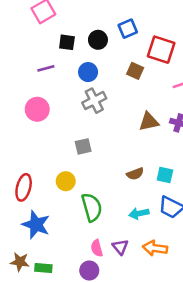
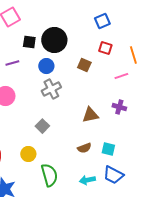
blue square: (128, 29) -> (102, 21), moved
black circle: (98, 40) -> (54, 40), size x1.6
red square: (161, 50) -> (105, 48), size x0.6
brown triangle: (149, 122) -> (90, 115), moved
gray square: (83, 146) -> (42, 126), turned -32

